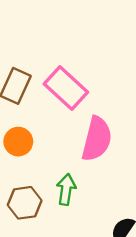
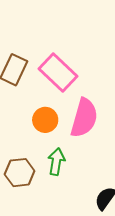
orange circle: (18, 142) -> (45, 120), moved

